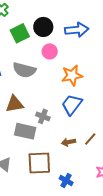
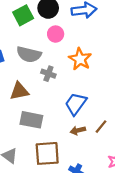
orange star: (72, 75) -> (80, 59), turned -30
blue trapezoid: (72, 105) -> (76, 104), moved
gray cross: (43, 116) -> (48, 74), moved

